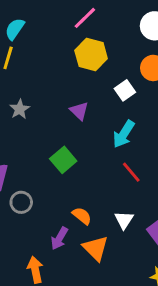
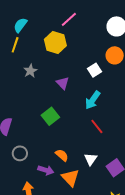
yellow hexagon: (91, 54) -> (55, 42), moved
gray star: (20, 109) -> (30, 71), moved
gray circle: (21, 202) -> (20, 153), moved
purple arrow: (59, 238) -> (46, 170), turned -105

